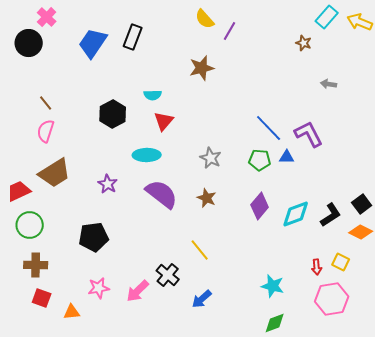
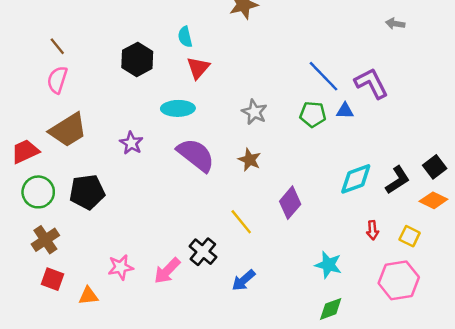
cyan semicircle: (153, 95) -> (185, 37), turned 78
purple diamond: (260, 206) -> (290, 203), moved
black pentagon: (94, 237) -> (87, 192), moved
brown cross: (36, 265) -> (45, 240), turned -35
red arrow: (317, 267) -> (372, 230), moved

